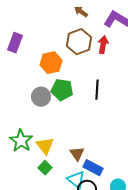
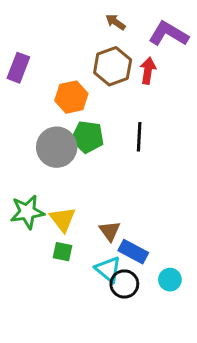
gray circle: (41, 97) -> (57, 147), size x1.4
green star: (21, 141) -> (27, 212), turned 30
green square: (45, 168) -> (63, 252), turned -32

